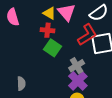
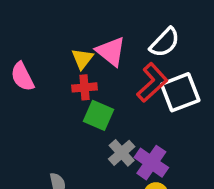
yellow triangle: (49, 13) -> (82, 59), turned 48
gray cross: (77, 66) -> (122, 153), moved

